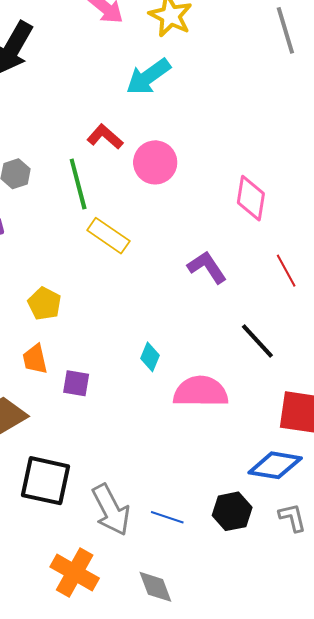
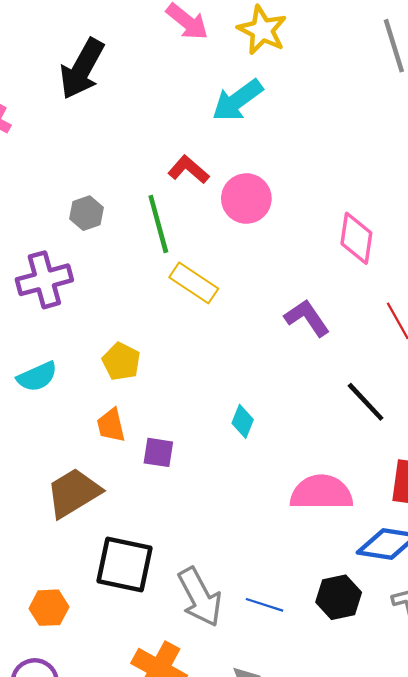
pink semicircle: (201, 392) -> (321, 493), moved

